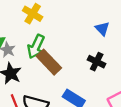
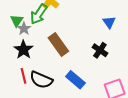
green arrow: (36, 47) -> (39, 14), moved

